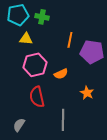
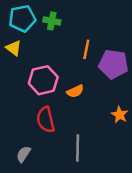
yellow triangle: (26, 39) -> (14, 48), moved, turned 32
orange star: (87, 93) -> (120, 115), moved

